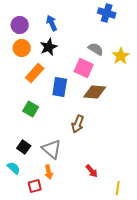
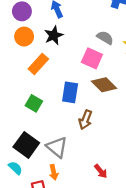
blue rectangle: (60, 87) -> (70, 92), moved
brown diamond: (95, 92) -> (104, 85), turned 40
black square: (24, 147) -> (26, 145), size x1.6

